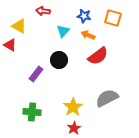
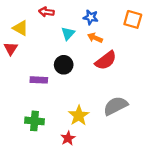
orange square: (113, 18) -> (133, 19), moved
red triangle: (10, 45) -> (11, 49), turned 32
purple rectangle: (36, 74) -> (39, 80), turned 56
red star: (74, 128) -> (68, 138), moved

